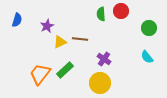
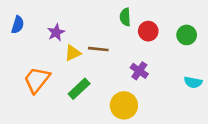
red circle: (121, 11) -> (148, 31), moved
cyan semicircle: (147, 57) -> (193, 82), moved, turned -40
purple cross: (104, 59) -> (139, 71), moved
orange trapezoid: (40, 74) -> (37, 80), moved

